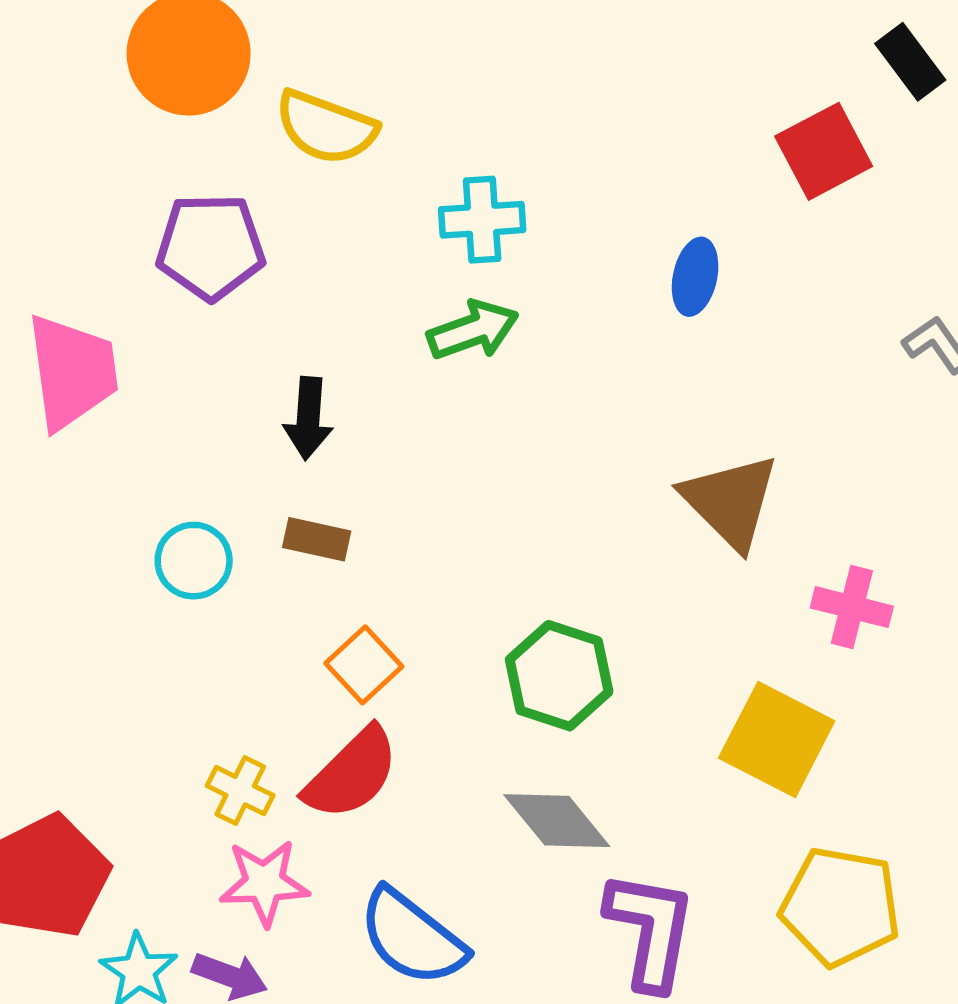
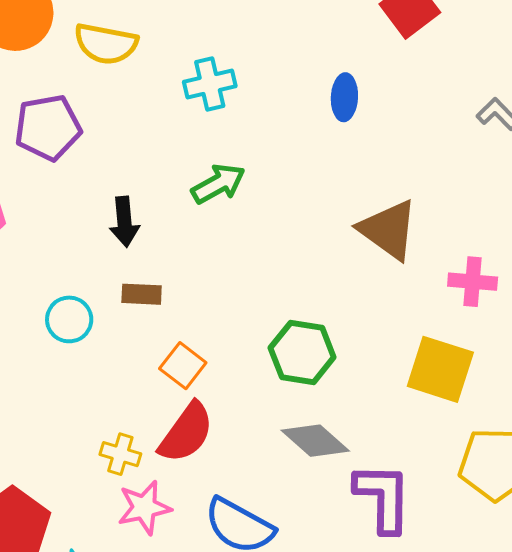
green arrow: (473, 330) -> (218, 184), moved

